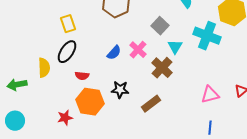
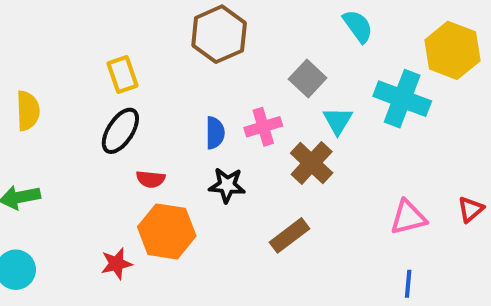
pink cross: (138, 50) -> (263, 127), turned 30
blue semicircle: (114, 53) -> (215, 133), turned -42
yellow semicircle: (44, 68) -> (28, 111), moved
black star: (120, 90) -> (227, 185), moved

